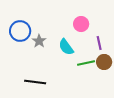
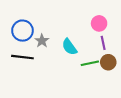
pink circle: (81, 24) -> (99, 23), moved
black line: (35, 82) -> (22, 57), moved

